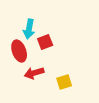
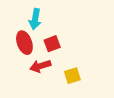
red square: (45, 42) -> (52, 44), moved

